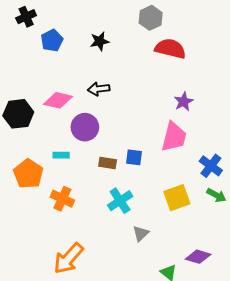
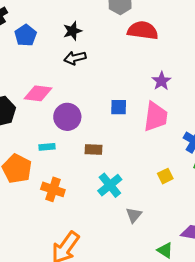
black arrow: (99, 89) -> (75, 58), moved
blue square: (134, 157) -> (119, 107), moved
yellow square: (177, 198) -> (165, 176), size x0.6

